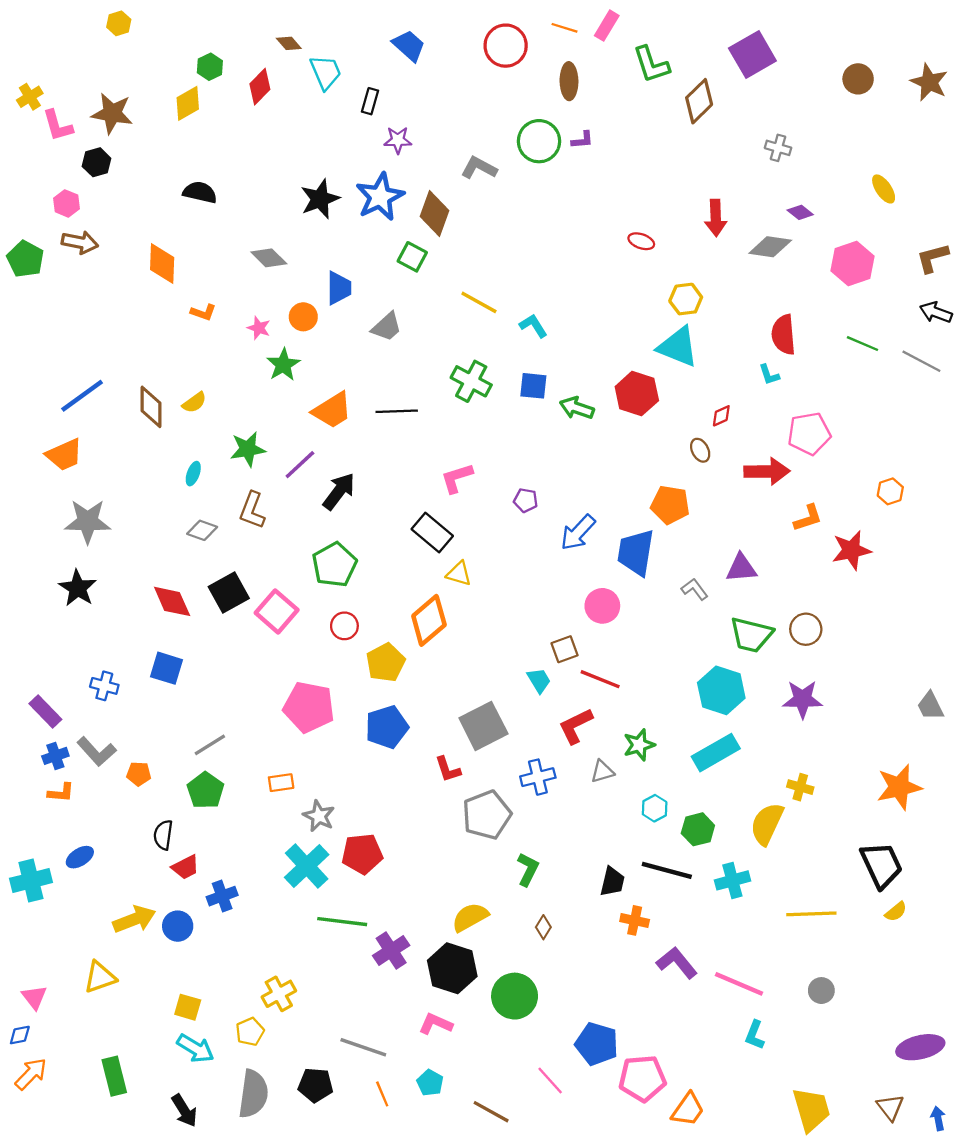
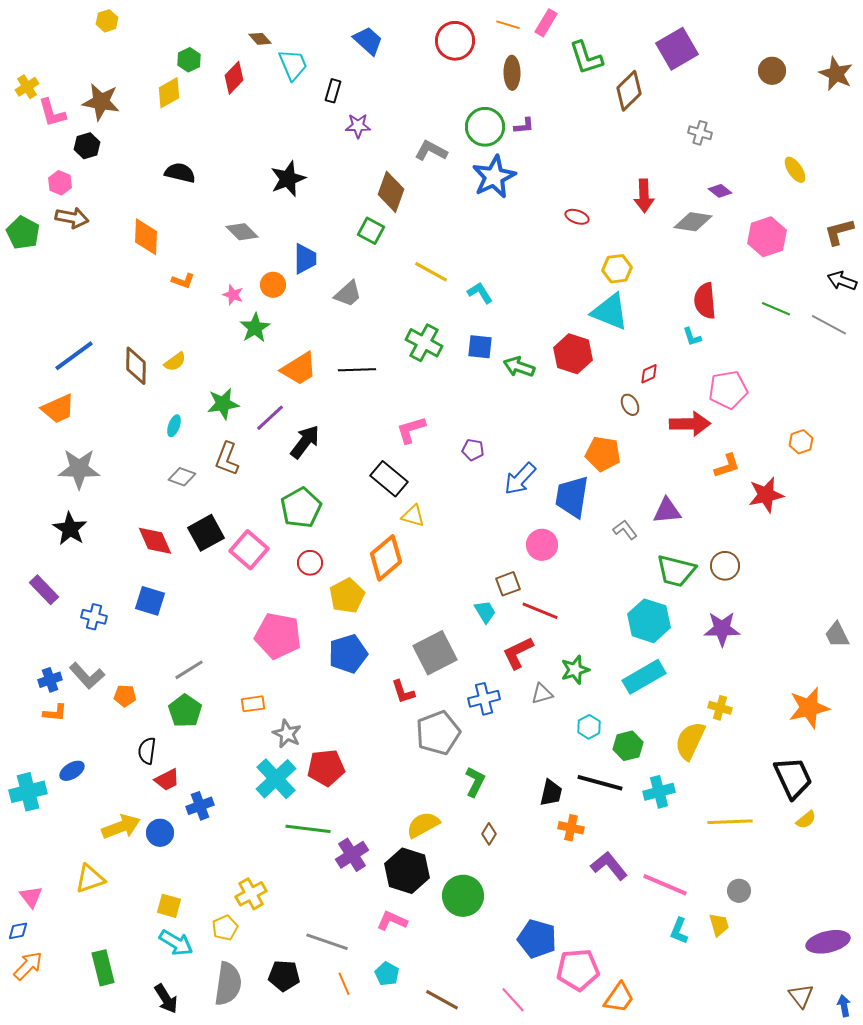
blue star: (380, 197) -> (494, 177), moved
purple rectangle: (45, 711) -> (44, 590), moved
pink line: (550, 1081) -> (513, 1000), moved
yellow trapezoid: (811, 1109) -> (719, 925), moved, size x0.6

